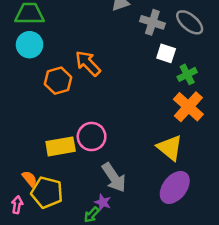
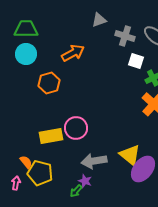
orange arrow: (88, 63) -> (73, 53), moved, turned 105
yellow triangle: (170, 148) -> (130, 155), moved
gray arrow: (114, 178) -> (94, 161), turned 115

